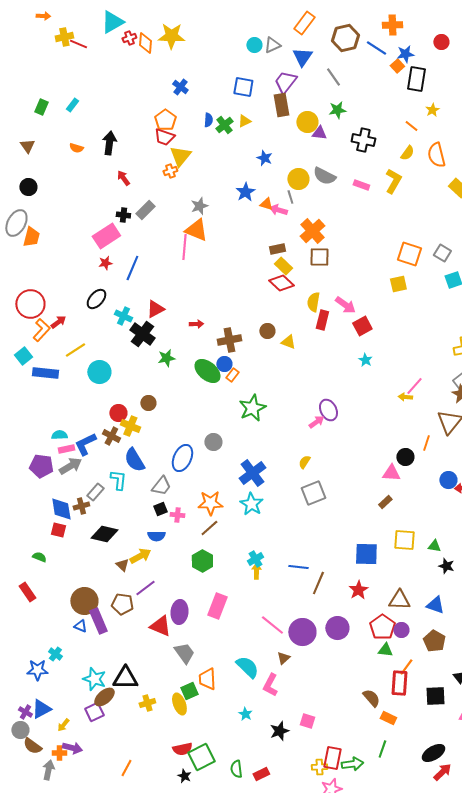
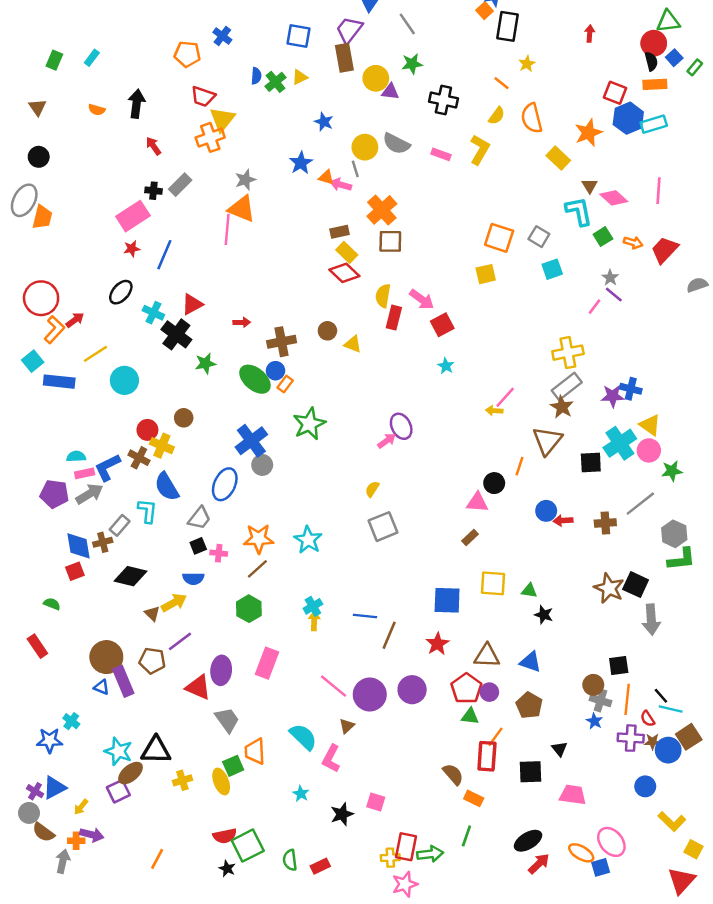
orange pentagon: (165, 120) -> (187, 54), moved, turned -30
orange cross: (170, 171) -> (210, 137), size x1.6
blue cross: (252, 473) -> (251, 441), moved
red square: (58, 530) -> (75, 571), turned -35

